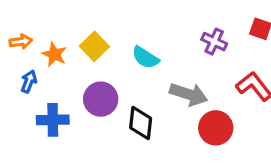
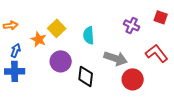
orange star: (54, 54) -> (39, 39), moved
cyan semicircle: (145, 58) -> (89, 35), turned 54
blue cross: (53, 120) -> (15, 71), moved

